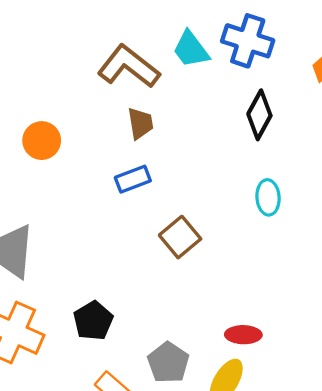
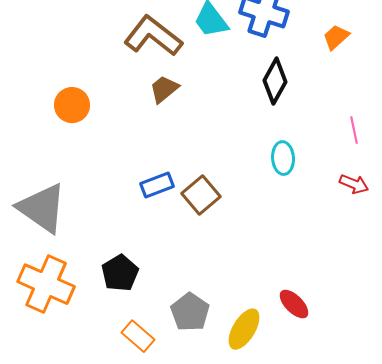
brown trapezoid: (140, 123) -> (164, 89), turned -120
blue rectangle: (133, 179) -> (157, 185), moved
red ellipse: (243, 335) -> (294, 304), moved, turned 44

